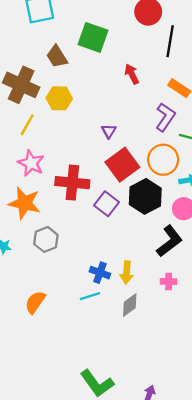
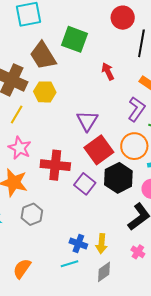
brown trapezoid: (57, 57) -> (43, 56), size x1.4
purple triangle: (109, 131) -> (87, 121), size x1.6
pink cross: (169, 281) -> (138, 252), turned 32

